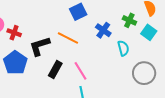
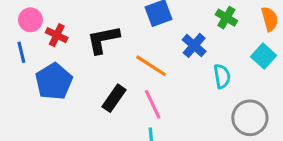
green cross: (129, 20) -> (226, 18), moved
orange line: (68, 38) -> (151, 66), moved
black L-shape: (40, 46) -> (103, 40), moved

